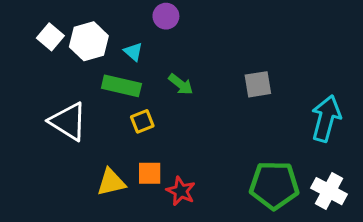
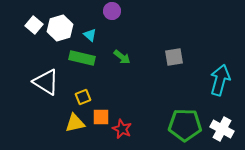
yellow square: (142, 121) -> (83, 97), moved

